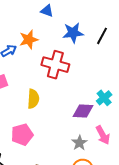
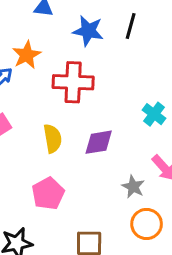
blue star: (73, 33) -> (88, 31), turned 30
purple diamond: (83, 111) -> (99, 142), moved

